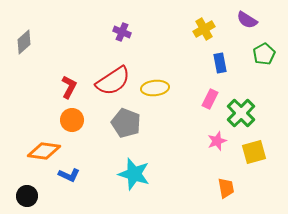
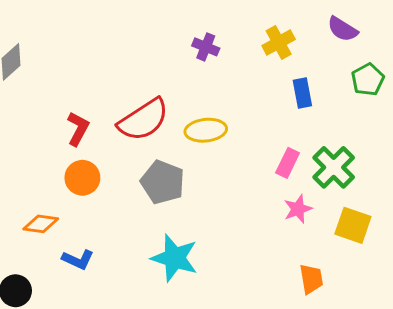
purple cross: (122, 32) -> (206, 47), moved
pink rectangle: (210, 99) -> (288, 163), moved
orange diamond: (44, 151) -> (41, 224), size x0.7
yellow square: (254, 152) -> (353, 225), turned 35

